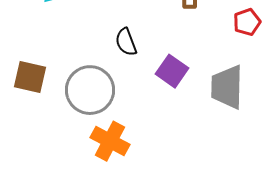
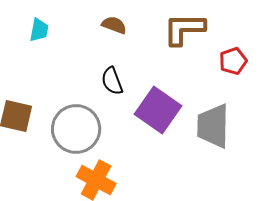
purple square: (172, 71) -> (158, 110), size x1.4

